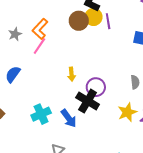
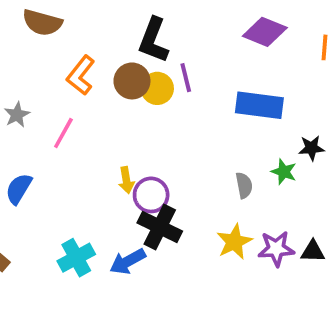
yellow circle: (94, 17) -> (157, 88), moved
orange L-shape: (40, 29) -> (81, 75), moved
purple circle: (96, 87) -> (151, 195), moved
blue arrow: (69, 118) -> (128, 261), turned 102

